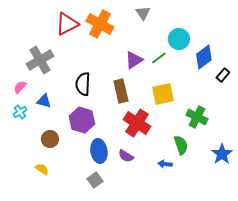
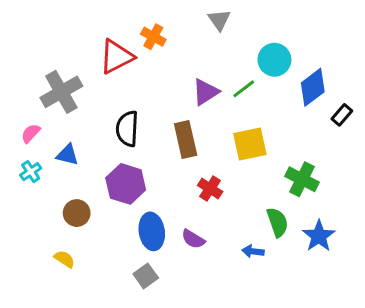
red triangle: (67, 24) -> (117, 57), moved
orange cross: (100, 24) -> (153, 37), size x0.6
red cross: (137, 123) -> (210, 188), size x0.6
blue star: (222, 154) -> (319, 236), moved

